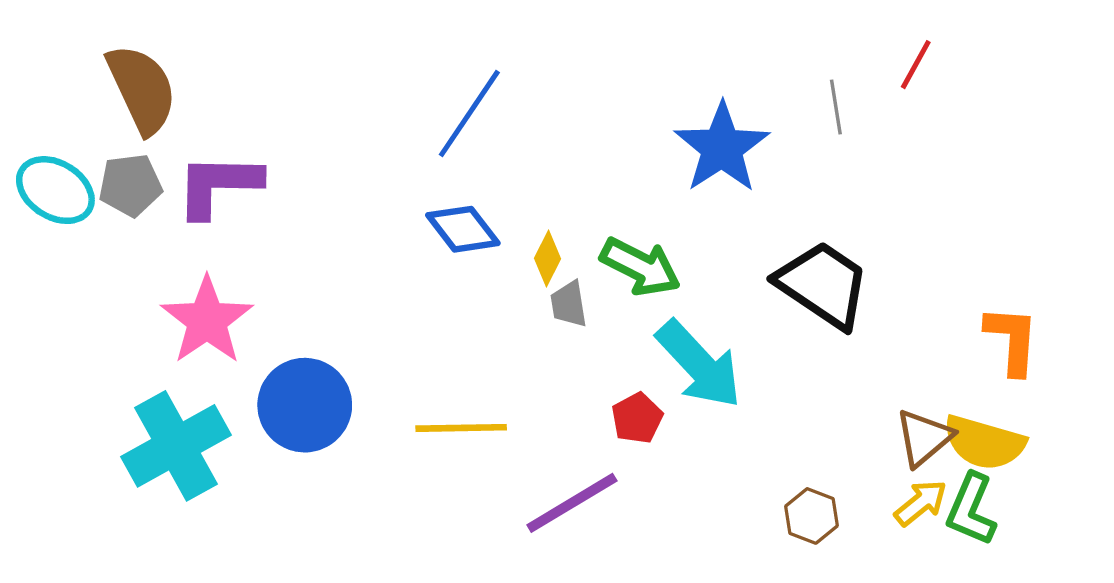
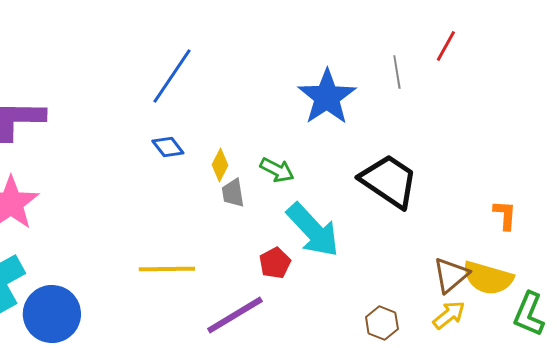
blue diamond: (463, 229) -> (168, 147), size x0.7
green arrow: (640, 267) -> (277, 170), size x0.7
orange L-shape: (1012, 340) -> (505, 215), size x0.7
blue circle: (305, 405) -> (52, 314), moved
green L-shape: (971, 509) -> (529, 314), moved

